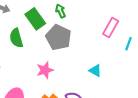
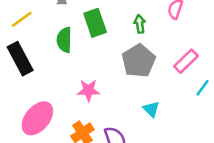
green arrow: (61, 11) -> (140, 24), moved
gray pentagon: (58, 37) -> (139, 61), moved

